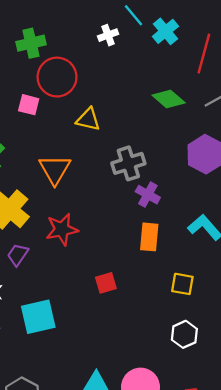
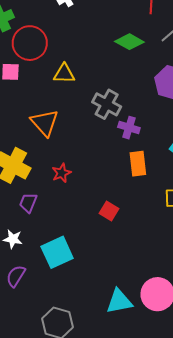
gray cross: (128, 163) -> (107, 104), turned -32
red star: (62, 229) -> (61, 173), size x0.7
red square: (106, 283) -> (109, 211), turned -30

